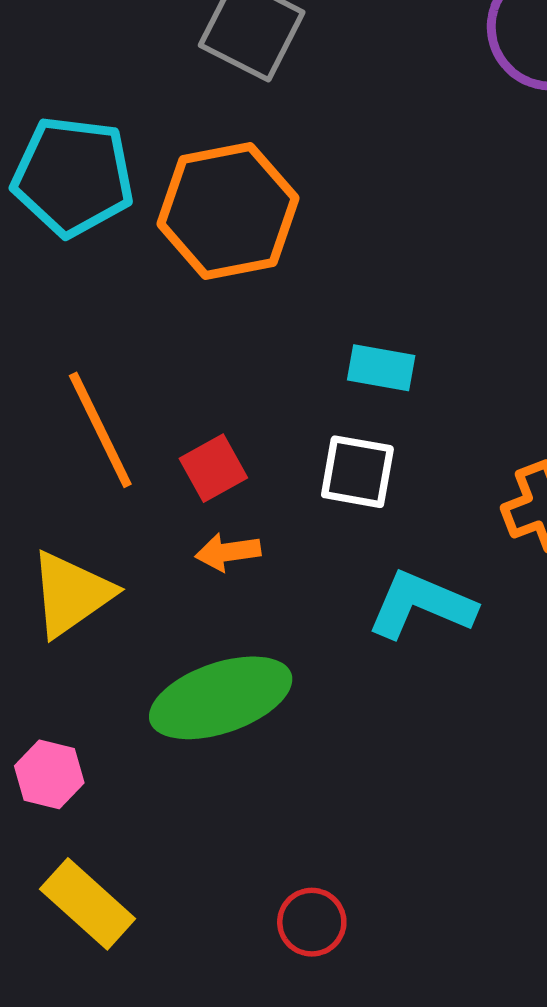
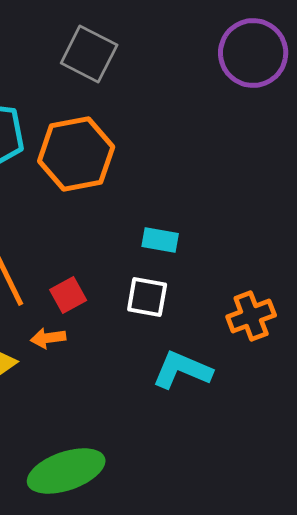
orange arrow: (228, 552) -> (48, 338), moved
green ellipse: (221, 698) -> (66, 471), moved

